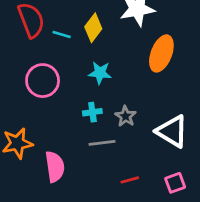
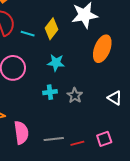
white triangle: (172, 131) -> (115, 98), moved, size x0.6
gray line: (102, 143) -> (54, 139), moved
pink square: (175, 183) -> (104, 139), moved

